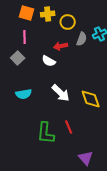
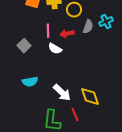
pink line: (25, 37) -> (48, 31), moved
white arrow: (61, 93) -> (62, 93), moved
yellow diamond: (91, 99) -> (90, 97), moved

